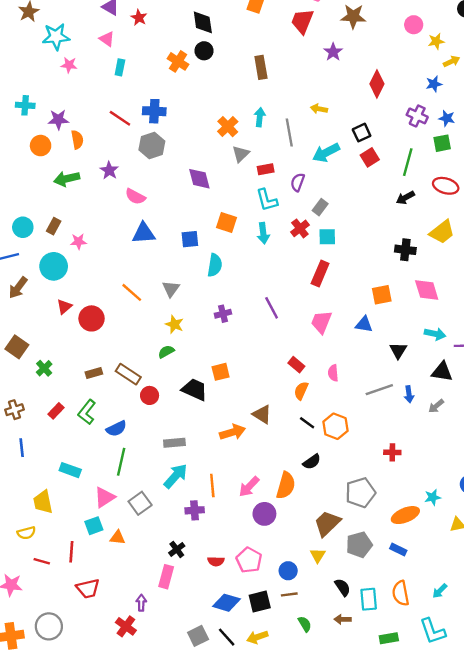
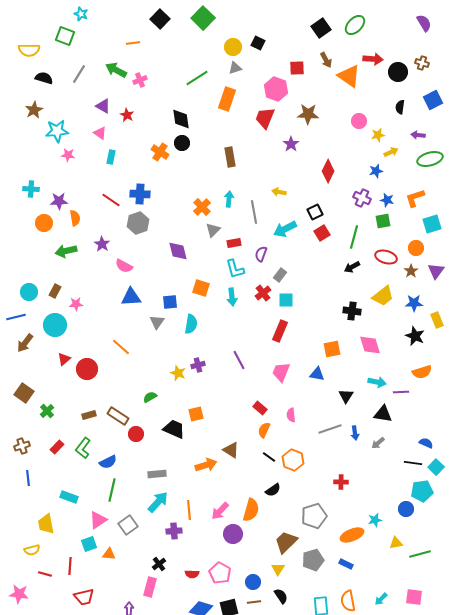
gray triangle: (171, 289) -> (157, 322), moved
yellow star: (174, 324) -> (178, 373), moved
black semicircle: (343, 587) -> (281, 596), moved

